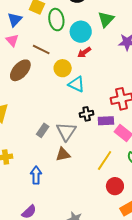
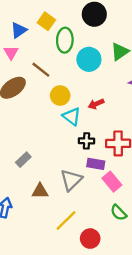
red arrow: (84, 52) -> (96, 104), moved
black cross: (87, 114) -> (86, 141), moved
gray triangle: (66, 132) -> (71, 180), moved
yellow line: (105, 161) -> (66, 220), moved

